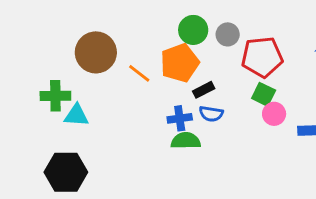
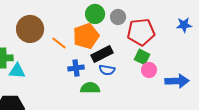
black rectangle: (204, 90) -> (102, 54), size x1.5
blue cross: (180, 118) -> (76, 68), moved

